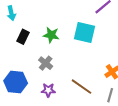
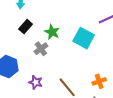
gray cross: (46, 63) -> (41, 49), moved

